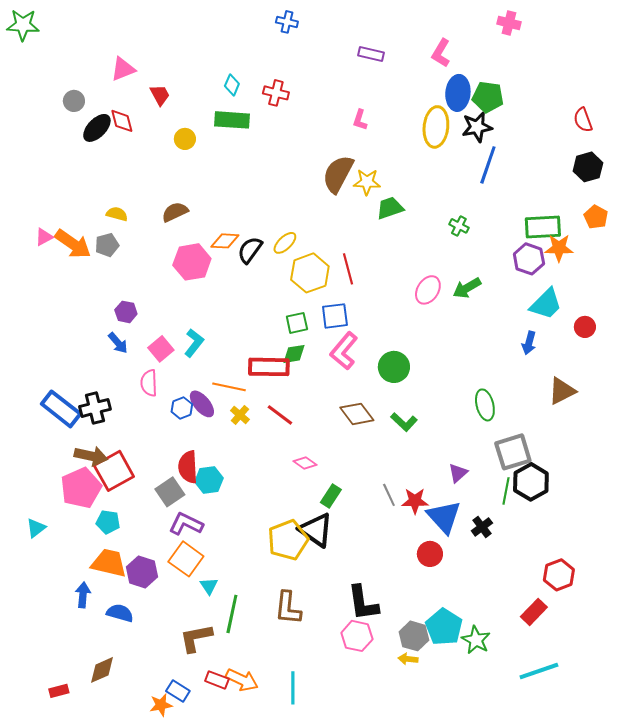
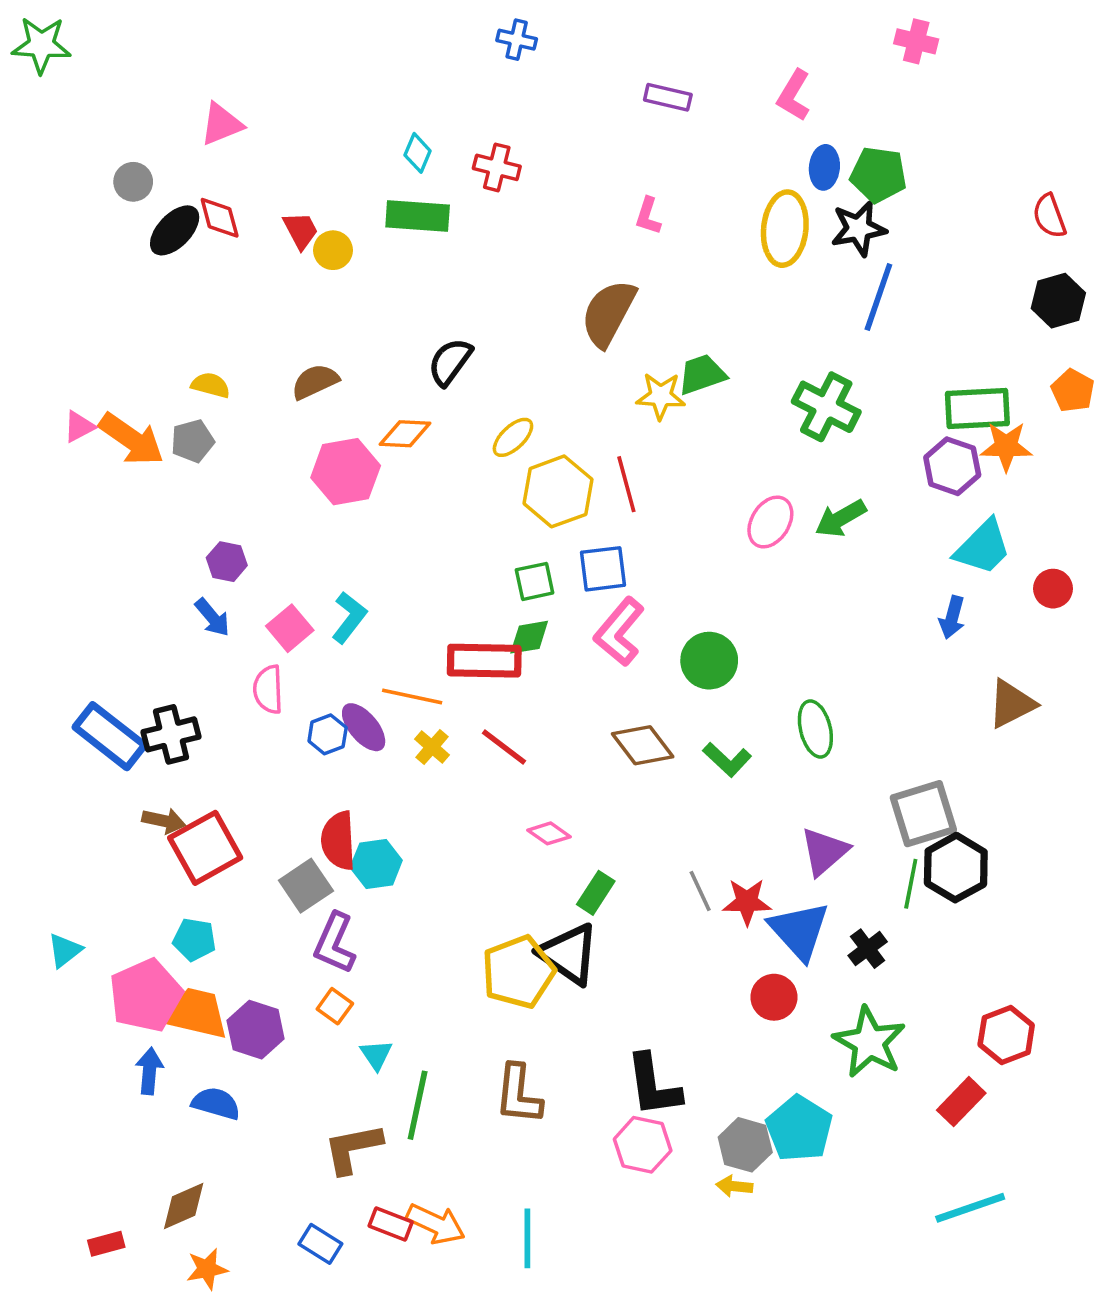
blue ellipse: (458, 93) -> (824, 167), size x0.7
red trapezoid: (160, 95) -> (301, 230), moved
yellow star: (367, 182) -> (661, 396), moved
green cross: (459, 226) -> (826, 407), size x1.8
black semicircle: (250, 250) -> (450, 362), moved
green ellipse: (485, 405) -> (815, 729), moved
brown arrow: (91, 456) -> (164, 821), size x0.7
purple triangle: (458, 473) -> (824, 851), size x1.4
pink pentagon: (81, 488) -> (146, 995), moved
purple L-shape: (186, 524) -> (335, 943), turned -92
orange square: (186, 559) -> (335, 1006), size x0.6
green star: (476, 640) -> (869, 1042), moved, size x1.4
orange star: (161, 705) -> (207, 1269), moved

